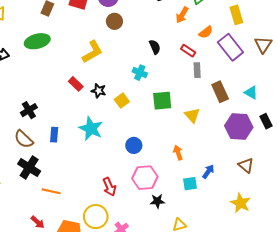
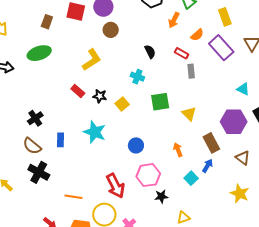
brown rectangle: (220, 92) -> (211, 143), moved
cyan square: (190, 184) -> (191, 178), turned -32
red arrow: (109, 187) -> (115, 186), size x1.4
orange line: (51, 191) -> (73, 197), moved

